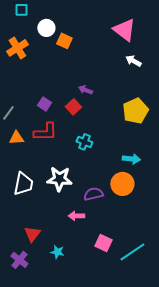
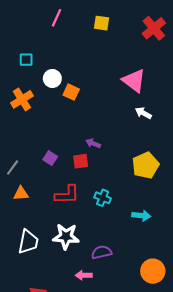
red square: (73, 107) -> (81, 161), turned 35
red L-shape: (45, 132) -> (67, 195), moved
cyan cross: (84, 142) -> (103, 198), moved
orange circle: (122, 184) -> (153, 271), moved

